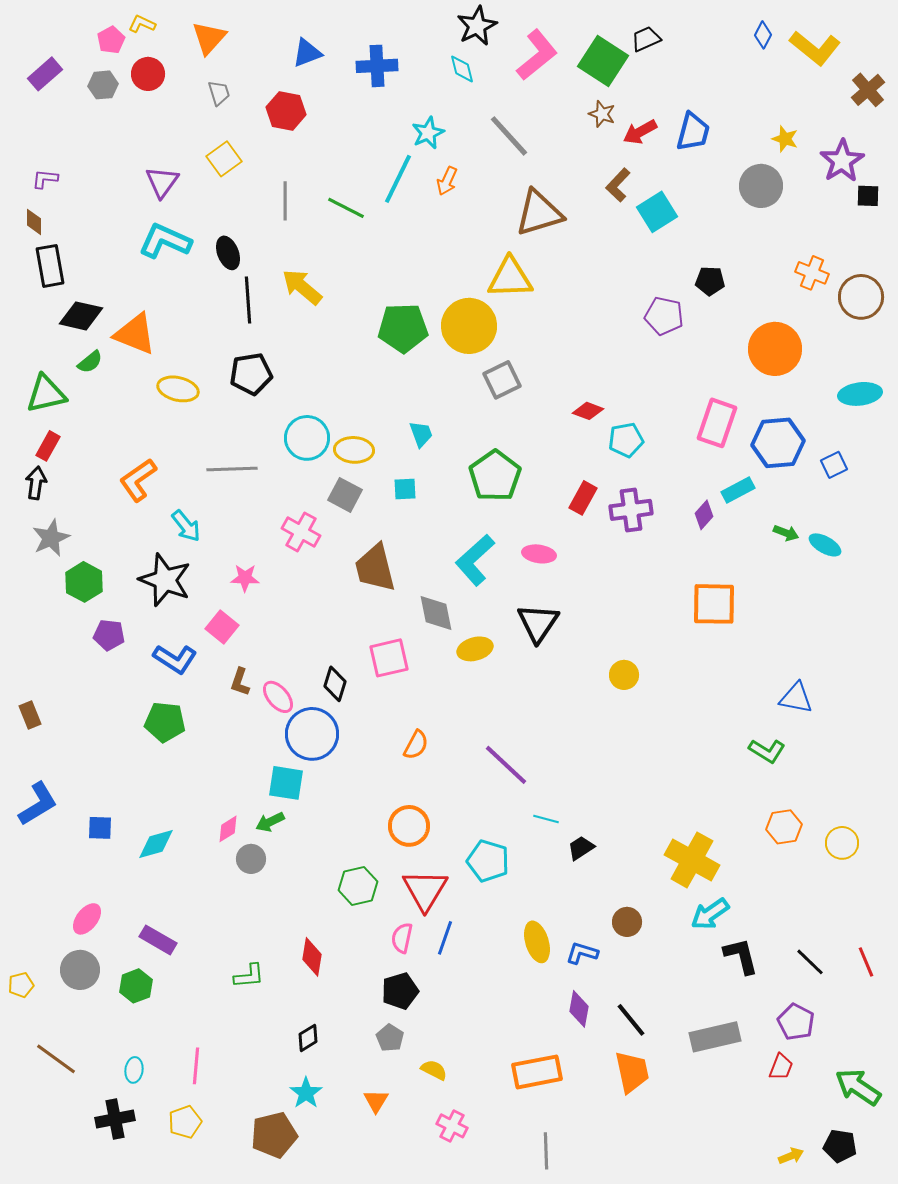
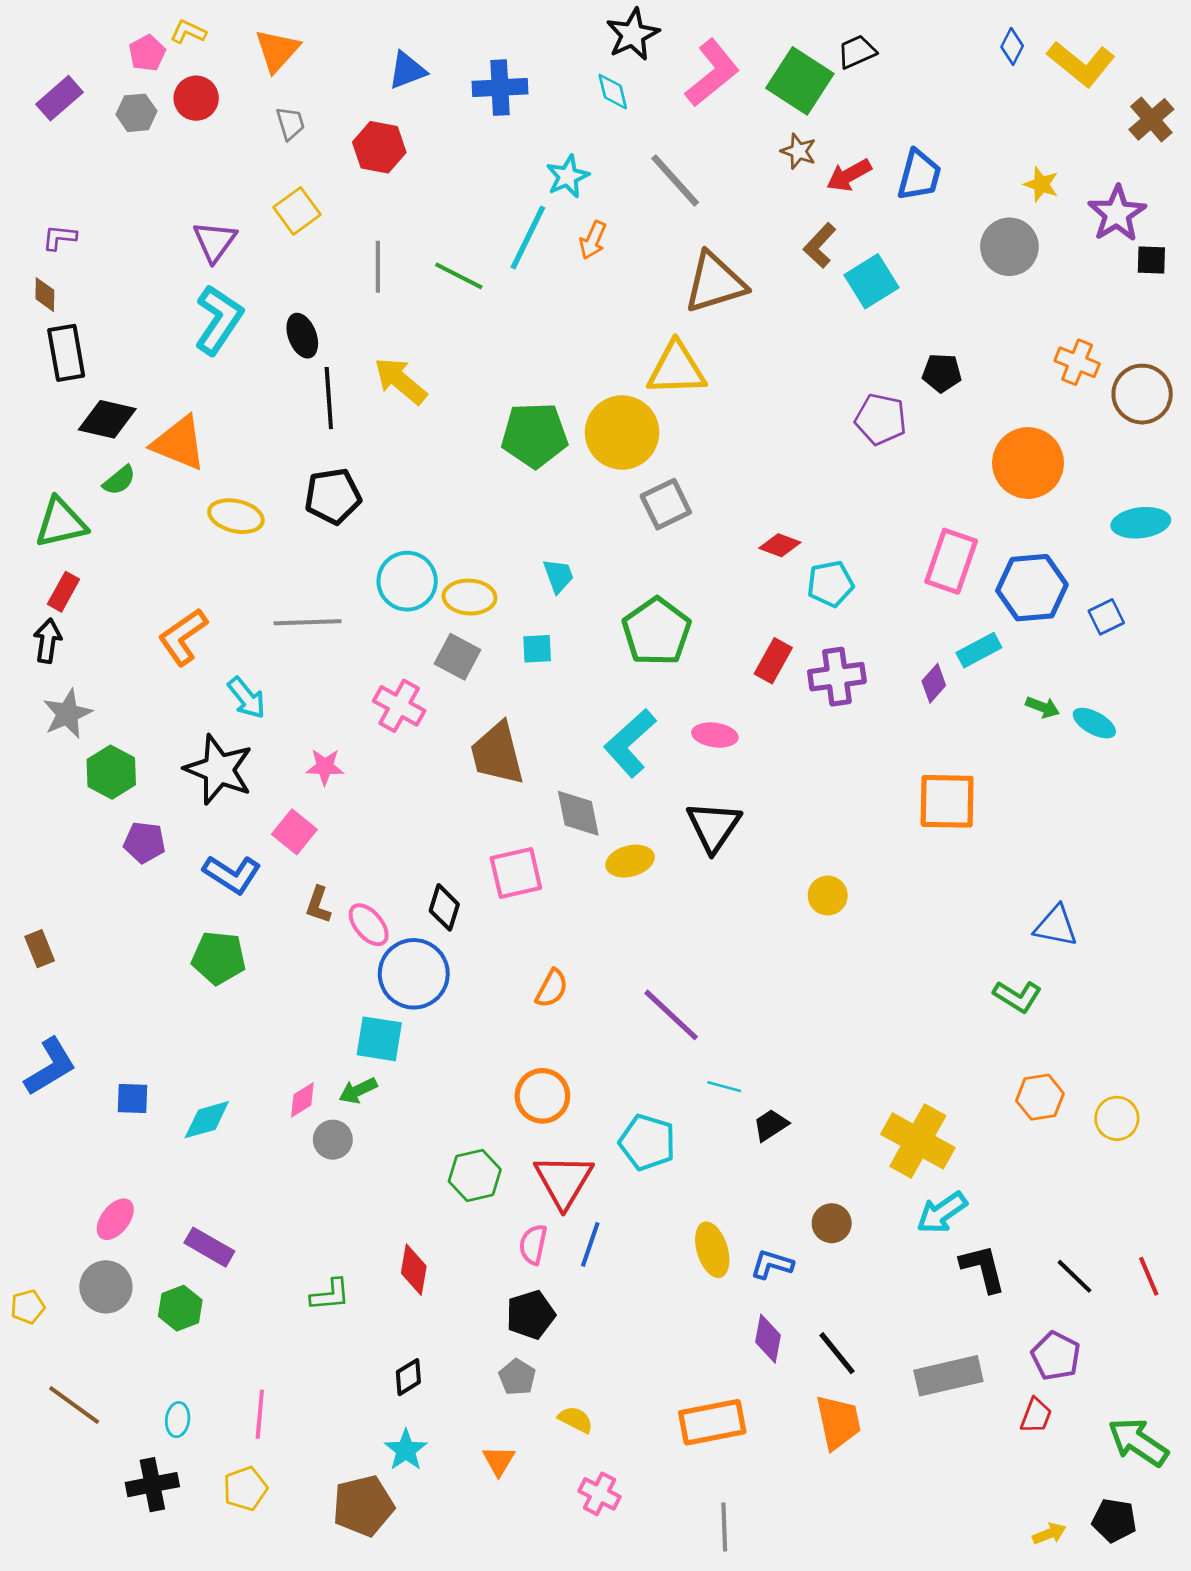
cyan L-shape: (165, 241) -> (219, 320), turned 100

